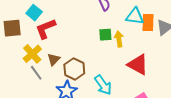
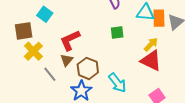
red L-shape: (46, 29) -> (70, 40), moved
yellow arrow: (119, 39) -> (151, 44), moved, turned 56
yellow cross: (32, 54) -> (33, 51), moved

